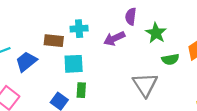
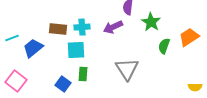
cyan cross: (79, 29) -> (82, 27), moved
green semicircle: (170, 59) -> (164, 46), turned 119
gray triangle: (145, 85) -> (127, 69), moved

